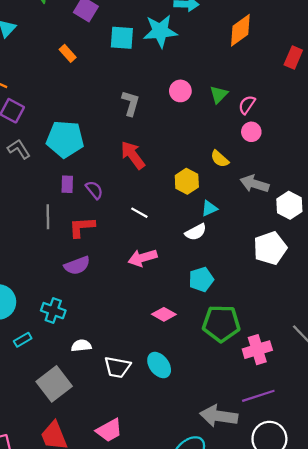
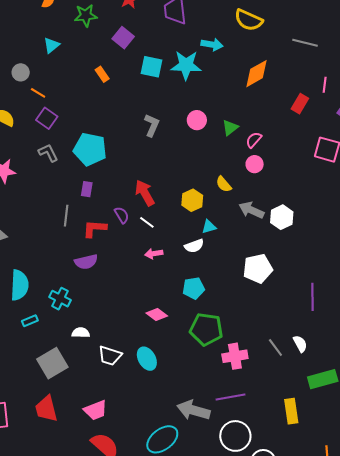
red arrow: (133, 155) -> (145, 193), moved
purple semicircle: (94, 190) -> (122, 215), moved
white hexagon: (289, 205) -> (282, 217), moved
pink arrow: (143, 258) -> (154, 254), moved, size x0.7

